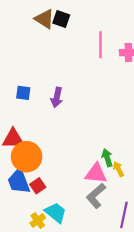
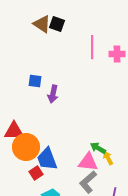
blue square: (23, 93) -> (35, 81), moved
green arrow: (107, 158) -> (98, 148), turned -42
blue trapezoid: (19, 181) -> (47, 159), moved

